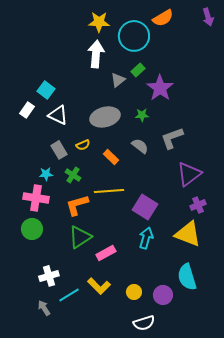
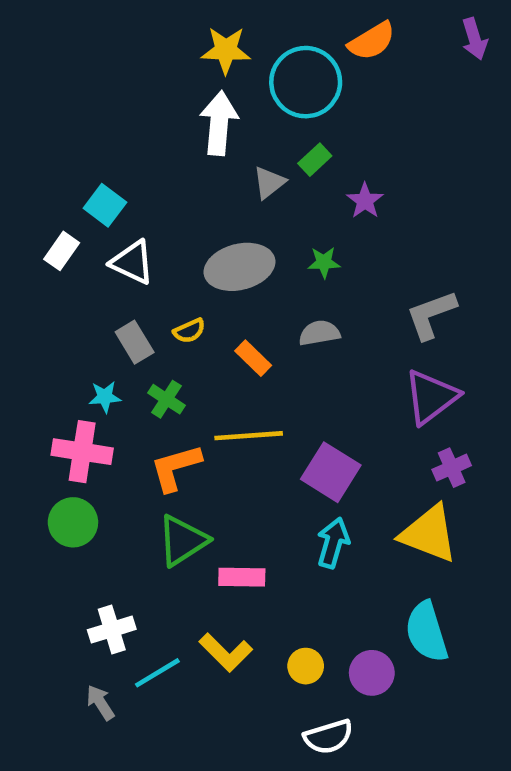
purple star: (160, 88) -> (365, 201), size x0.6
gray L-shape: (172, 138) -> (431, 315), moved
gray semicircle: (140, 146) -> (319, 333), turned -48
pink rectangle: (106, 253) -> (242, 577), turned 30

